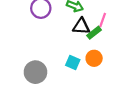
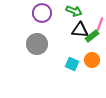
gray circle: (35, 72) -> (37, 44), moved

